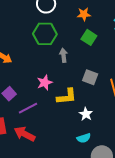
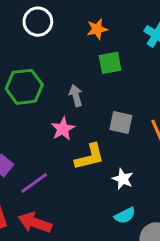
green hexagon: (45, 34) -> (24, 87), moved
green square: (89, 37) -> (110, 63), turned -35
pink star: (45, 83) -> (63, 129), moved

